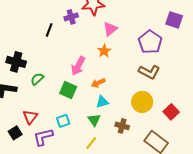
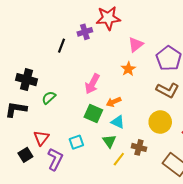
pink triangle: (110, 29) -> (136, 45), moved
orange star: (104, 51) -> (128, 69), moved
green square: (68, 90) -> (93, 114), moved
cyan triangle: (102, 102) -> (118, 122), turned 40
purple L-shape: (43, 137) -> (55, 159), turned 130
yellow line: (91, 143) -> (119, 159), moved

